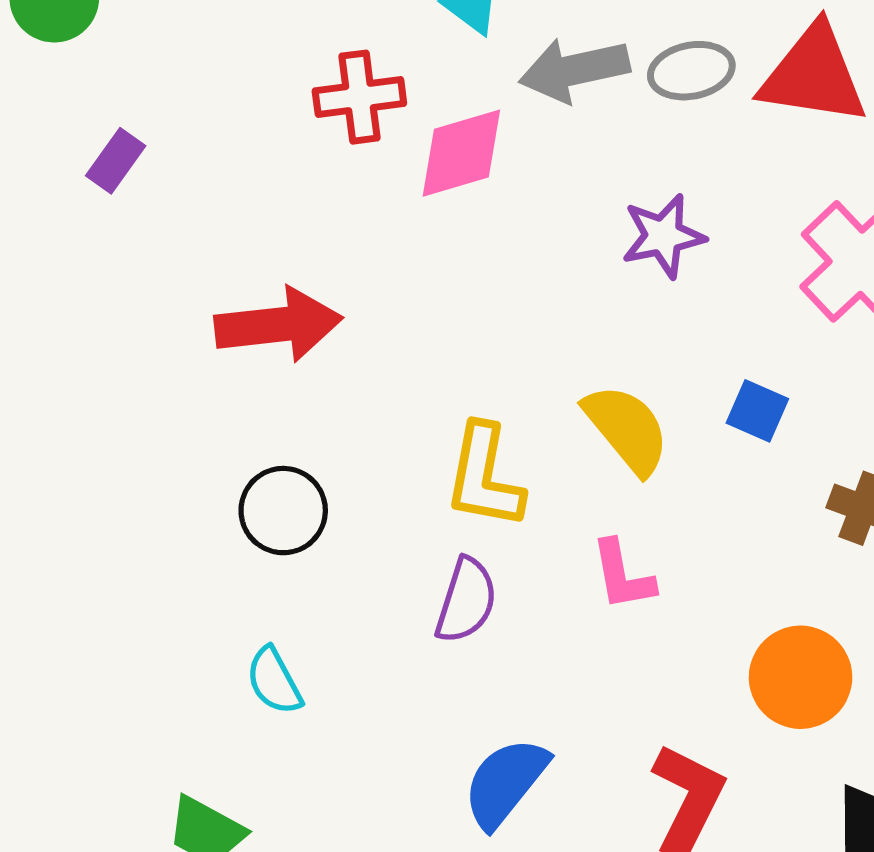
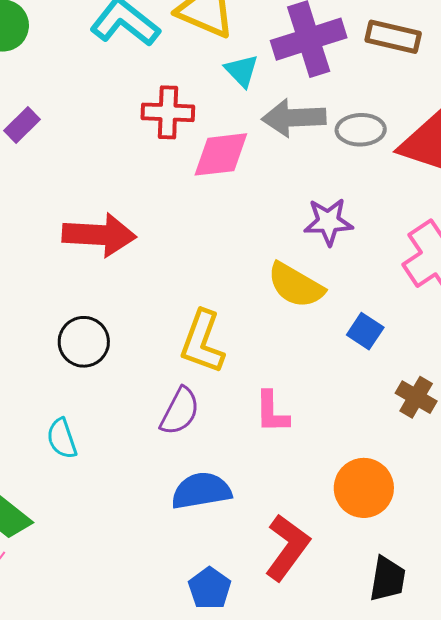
yellow semicircle: (627, 429) -> (296, 285), moved, turned 150
blue semicircle: (505, 783) -> (201, 491), moved, turned 32

